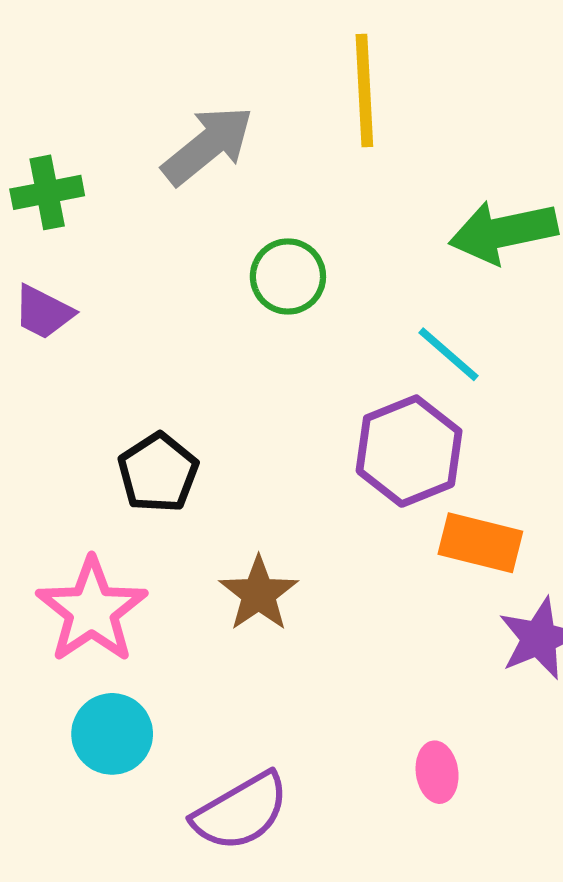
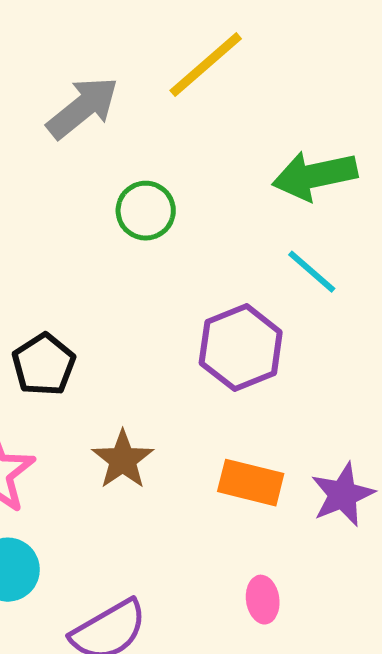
yellow line: (364, 90) -> (206, 65), turned 52
cyan line: (449, 354) -> (312, 272), moved
orange rectangle: (480, 543) -> (251, 483), moved

